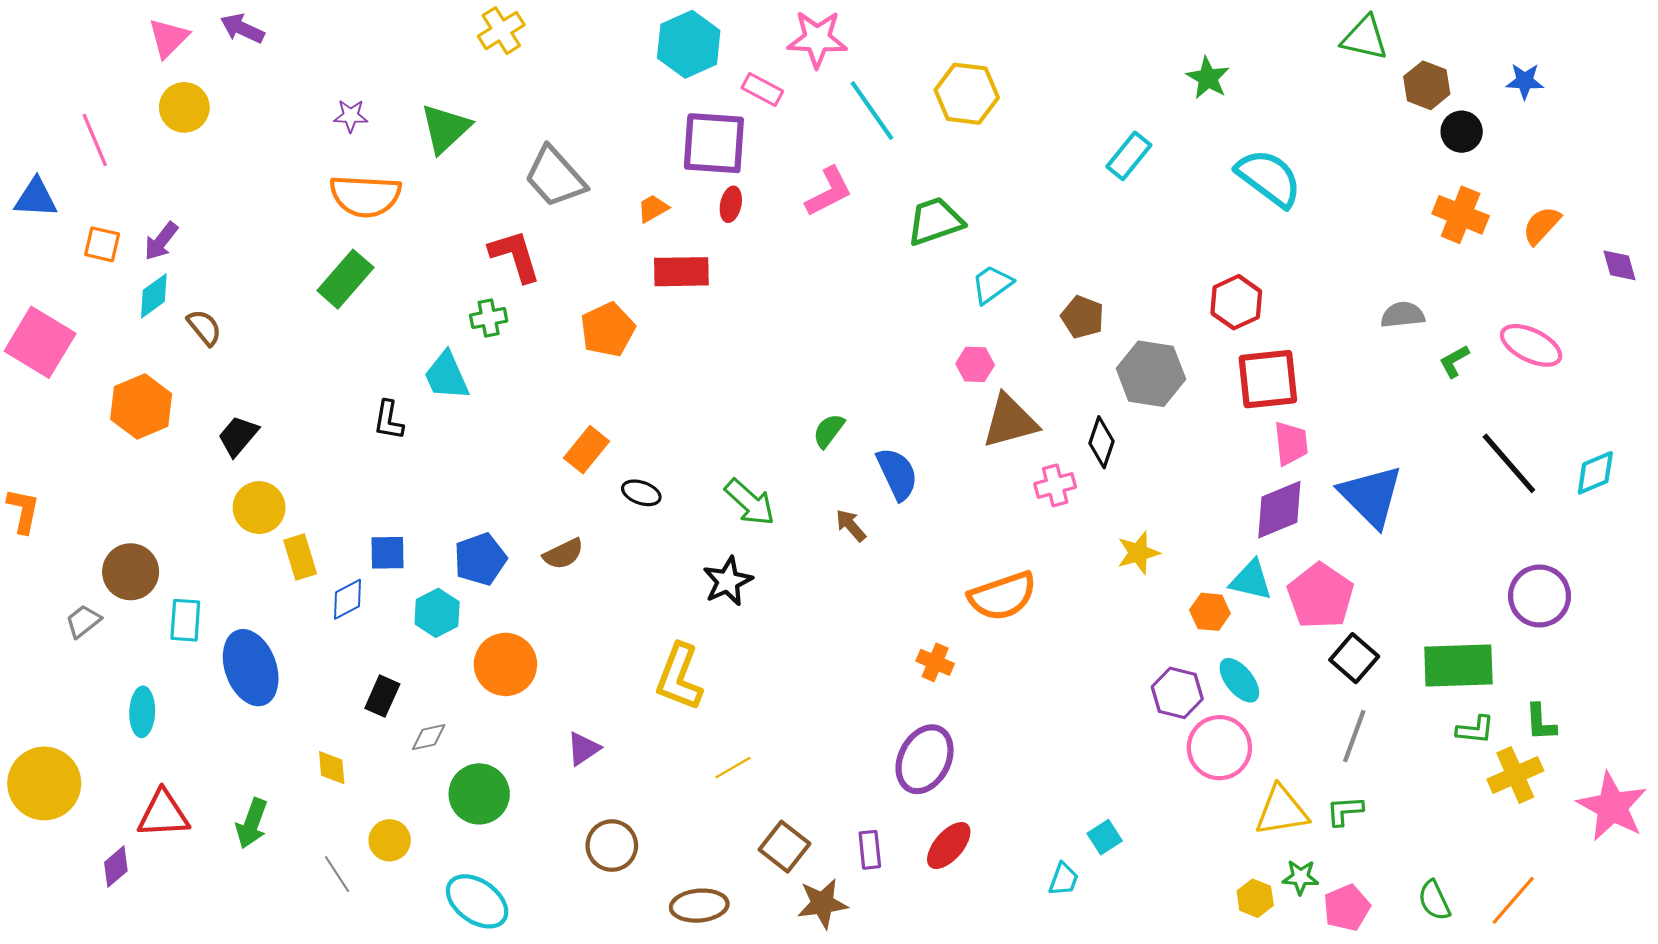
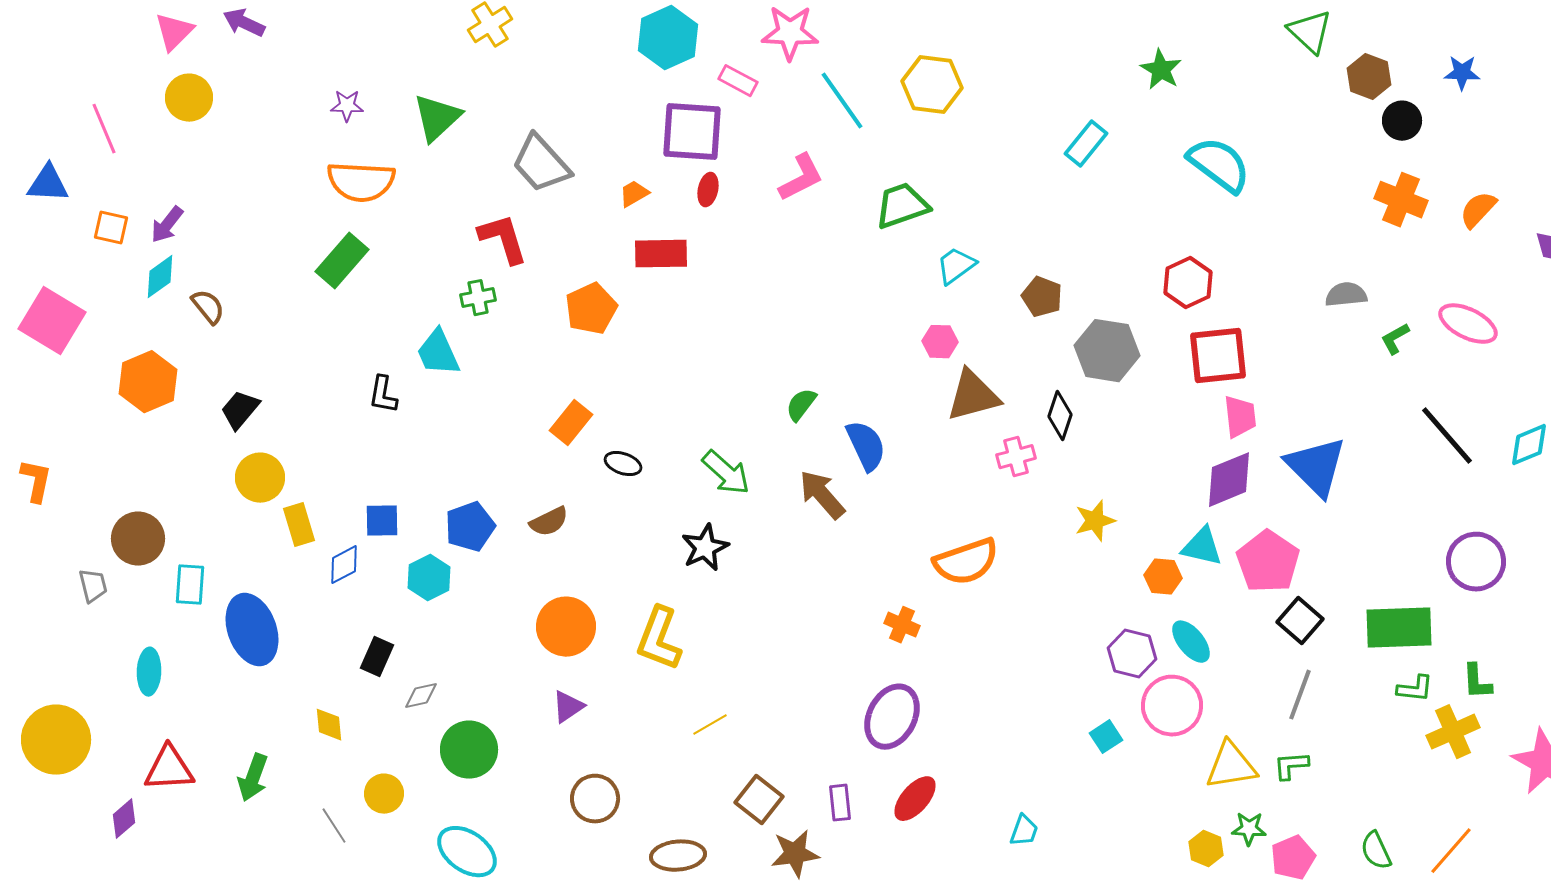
green triangle: (1365, 38) -> (1310, 32), turned 30
brown arrow: (851, 525) -> (822, 495), size x1.6
gray trapezoid: (83, 621) -> (93, 586), turned 114
orange circle: (505, 664) -> (566, 627), moved
cyan square: (1105, 837) -> (1106, 737), moved

